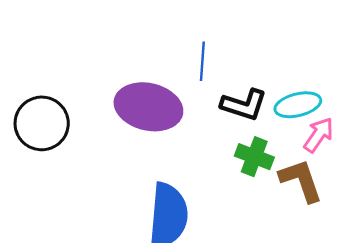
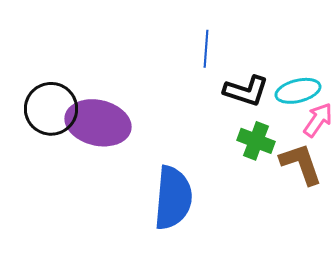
purple ellipse: (148, 107) -> (98, 123), moved

